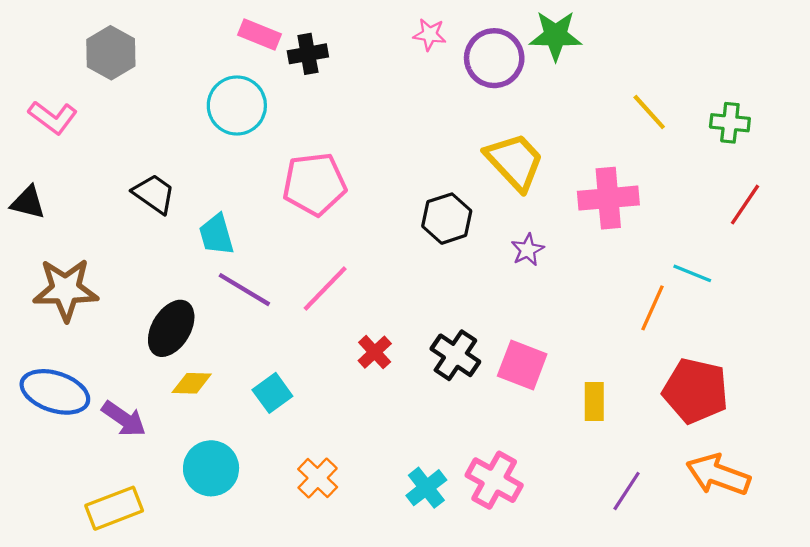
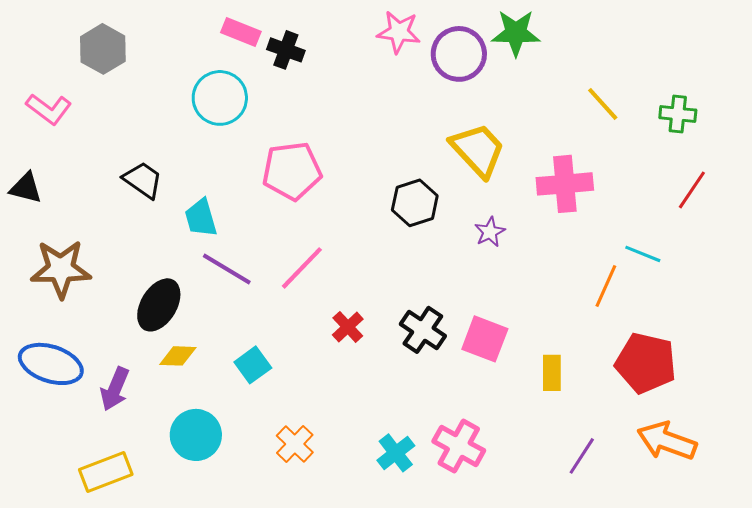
pink star: (430, 34) -> (399, 32), size x1.4
black cross: (308, 54) -> (286, 50), turned 30
purple arrow: (124, 419) -> (115, 389), turned 78

